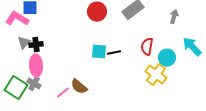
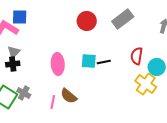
black cross: (36, 45) -> (13, 64), moved
pink ellipse: (36, 66) -> (58, 64), moved
pink line: (63, 93) -> (53, 102), turned -40

